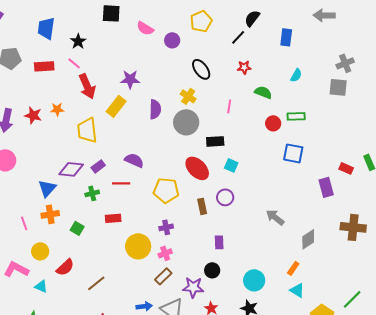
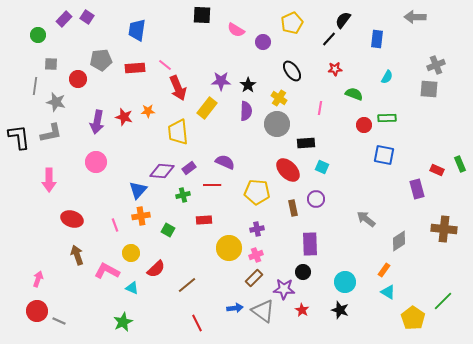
black star: (78, 41) -> (248, 85), moved
purple rectangle: (219, 242) -> (310, 244), size x1.6

